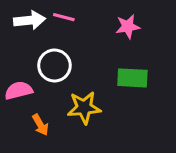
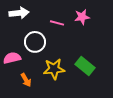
pink line: (64, 17) -> (57, 23), moved
green rectangle: (132, 78) -> (85, 66), moved, turned 36

